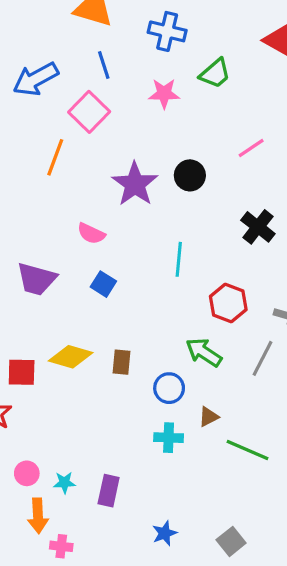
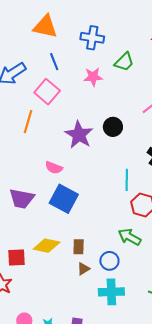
cyan line: (179, 259) -> (127, 180), moved
blue square: (103, 284) -> (64, 199), size x1.8
brown triangle: (209, 417) -> (83, 269), moved
cyan cross: (169, 438) -> (111, 292), size x1.4

